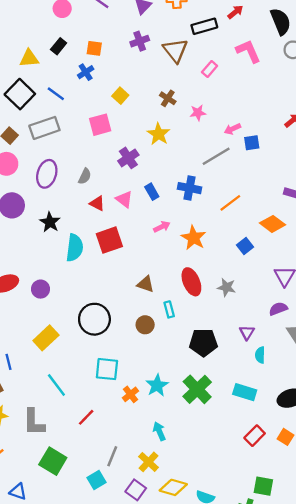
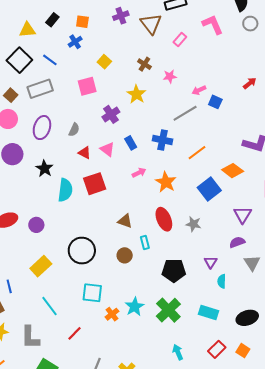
blue square: (252, 143) -> (215, 102), turned 32
blue square: (245, 246) -> (209, 189), size x1.6
cyan arrow: (159, 431) -> (178, 352), moved

